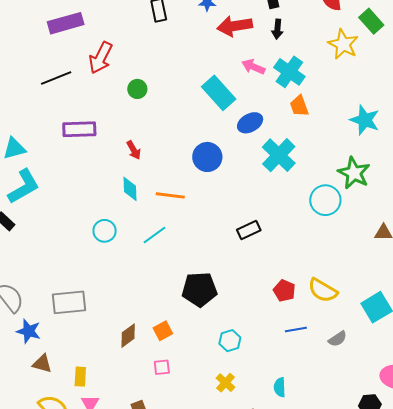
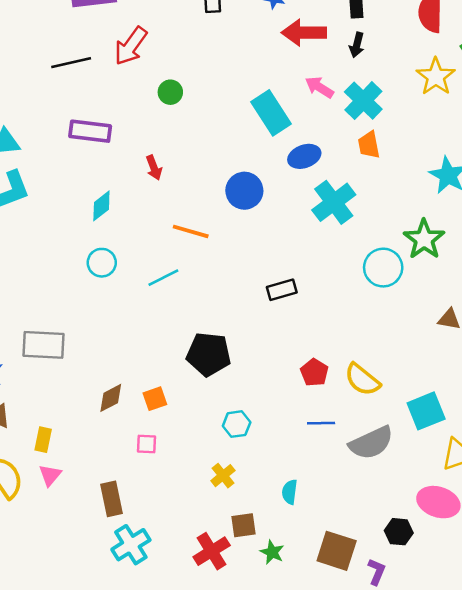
cyan diamond: (130, 189) -> (101, 206), moved, turned 45
gray semicircle: (338, 339) -> (371, 443), size x1.8

